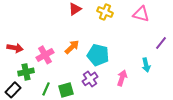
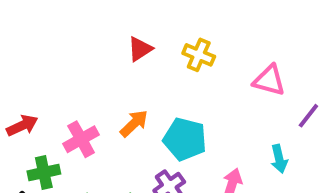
pink triangle: (141, 14) -> (269, 80), moved
red arrow: (15, 48) -> (22, 125), turned -35

